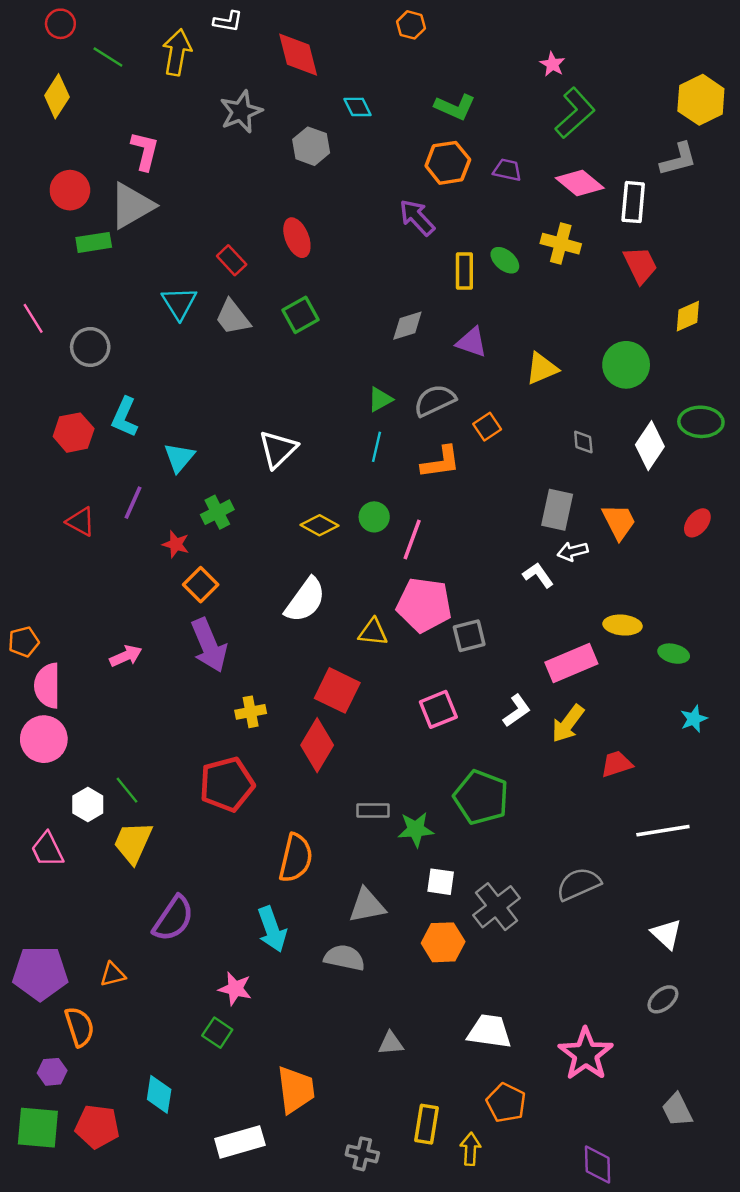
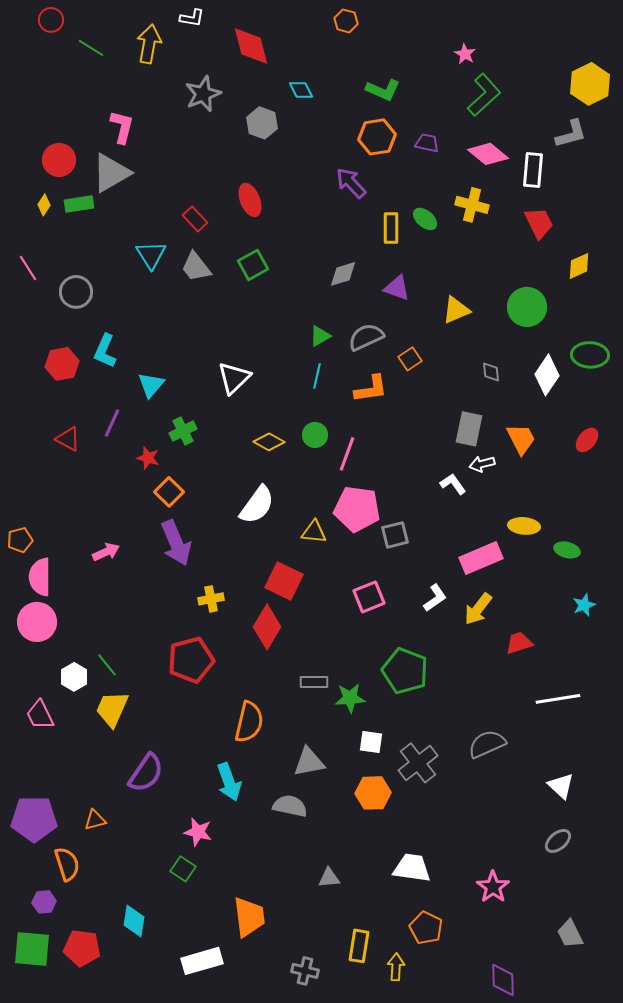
yellow diamond: (57, 96) -> (44, 205), moved, size x0.6
pink star: (586, 1054) -> (493, 887), size x0.7

